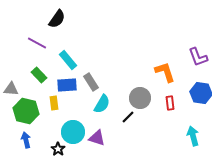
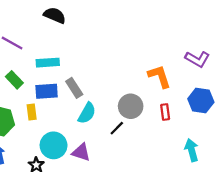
black semicircle: (57, 19) -> (55, 15), moved, turned -102
purple L-shape: (198, 57) -> (197, 59), turned -40
cyan rectangle: (68, 60) -> (48, 63), turned -54

